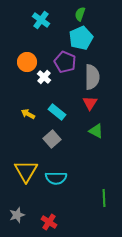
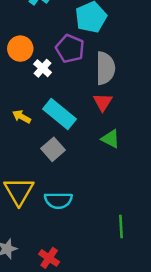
cyan rectangle: (57, 112) -> (60, 114), size x1.4

